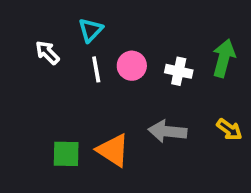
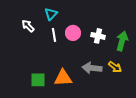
green arrow: (224, 58) -> (122, 41), moved
yellow arrow: (229, 129) -> (115, 67), moved
orange triangle: (113, 150) -> (63, 78), turned -36

